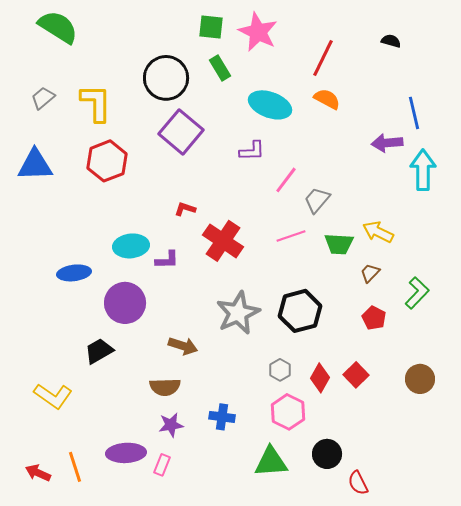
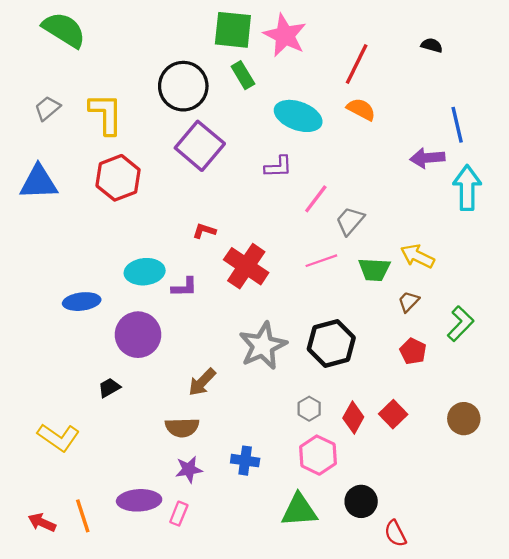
green square: (211, 27) -> (233, 30), size x1.4
brown arrow: (183, 346) -> (202, 382), turned 116
black trapezoid: (99, 351) -> (109, 388), size x0.7

